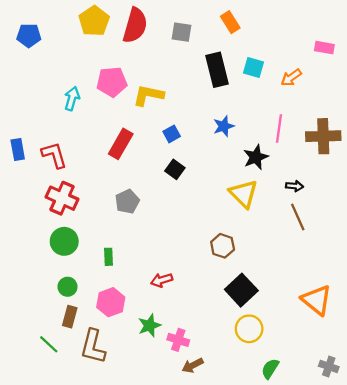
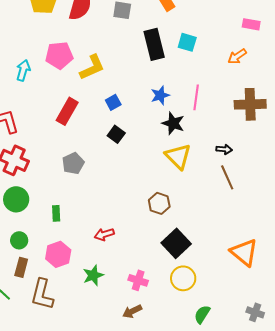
orange arrow: (291, 77) -> (237, 56), moved
yellow L-shape: (148, 95) -> (92, 67), turned 144
pink line: (279, 128) -> (196, 97), moved
black star: (256, 157) -> (173, 123), moved, turned -30
pink cross: (178, 340) -> (138, 280), moved

